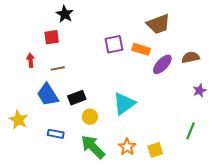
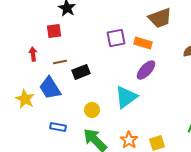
purple ellipse: (162, 64) -> (146, 70), moved
black rectangle: (77, 98) -> (81, 72), moved
yellow star: (18, 120) -> (25, 99), moved

